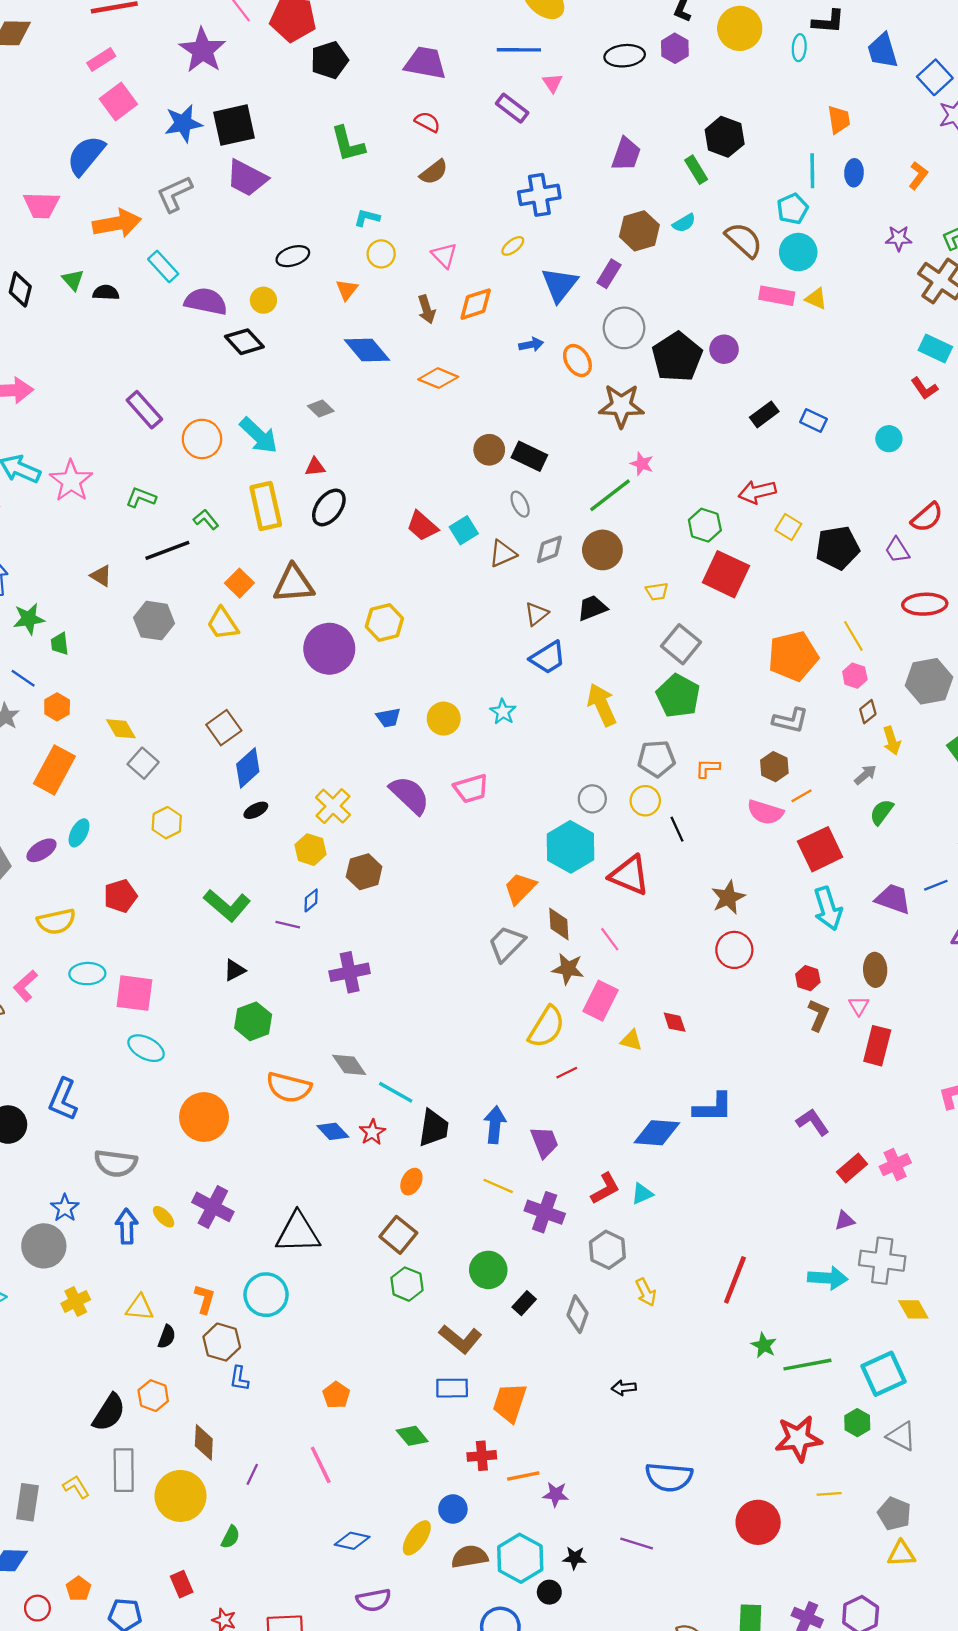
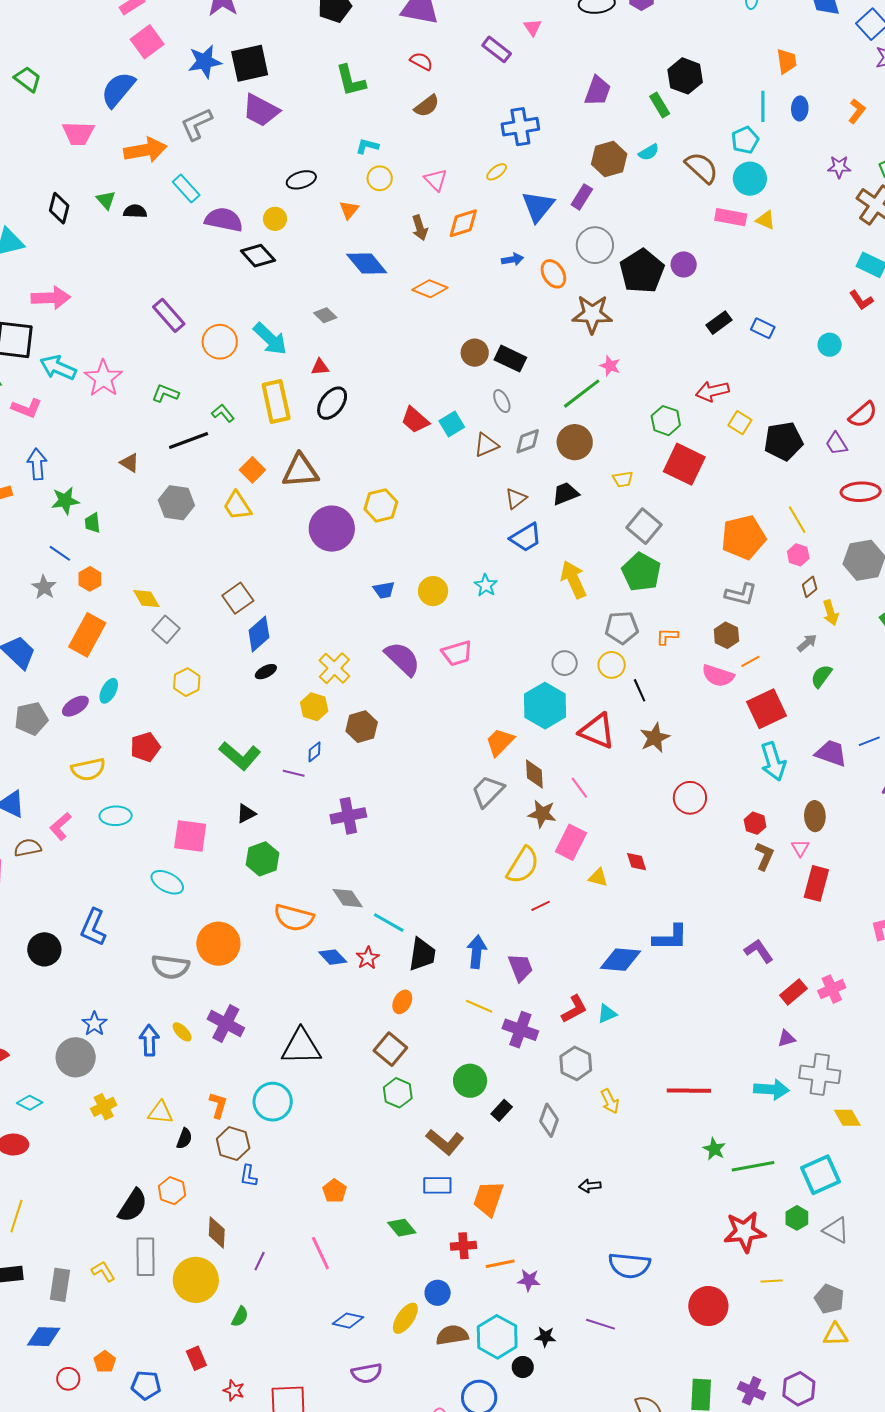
brown star: (728, 897) -> (655, 738), moved
pink square: (134, 993) -> (190, 836), moved
gray semicircle: (116, 1163) -> (170, 967), moved
red line: (735, 1280) -> (689, 1091), turned 69

